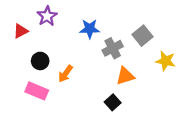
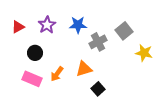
purple star: (47, 16) -> (47, 25), moved
orange arrow: (65, 74) -> (57, 74), moved
orange triangle: (125, 76) -> (84, 69), moved

